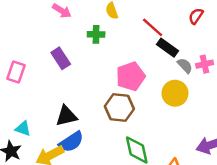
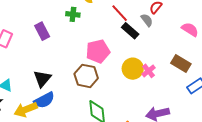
pink cross: (205, 64) -> (149, 71), moved, turned -32
gray semicircle: (185, 66) -> (147, 20), moved
black triangle: (66, 116) -> (42, 79), turned -42

